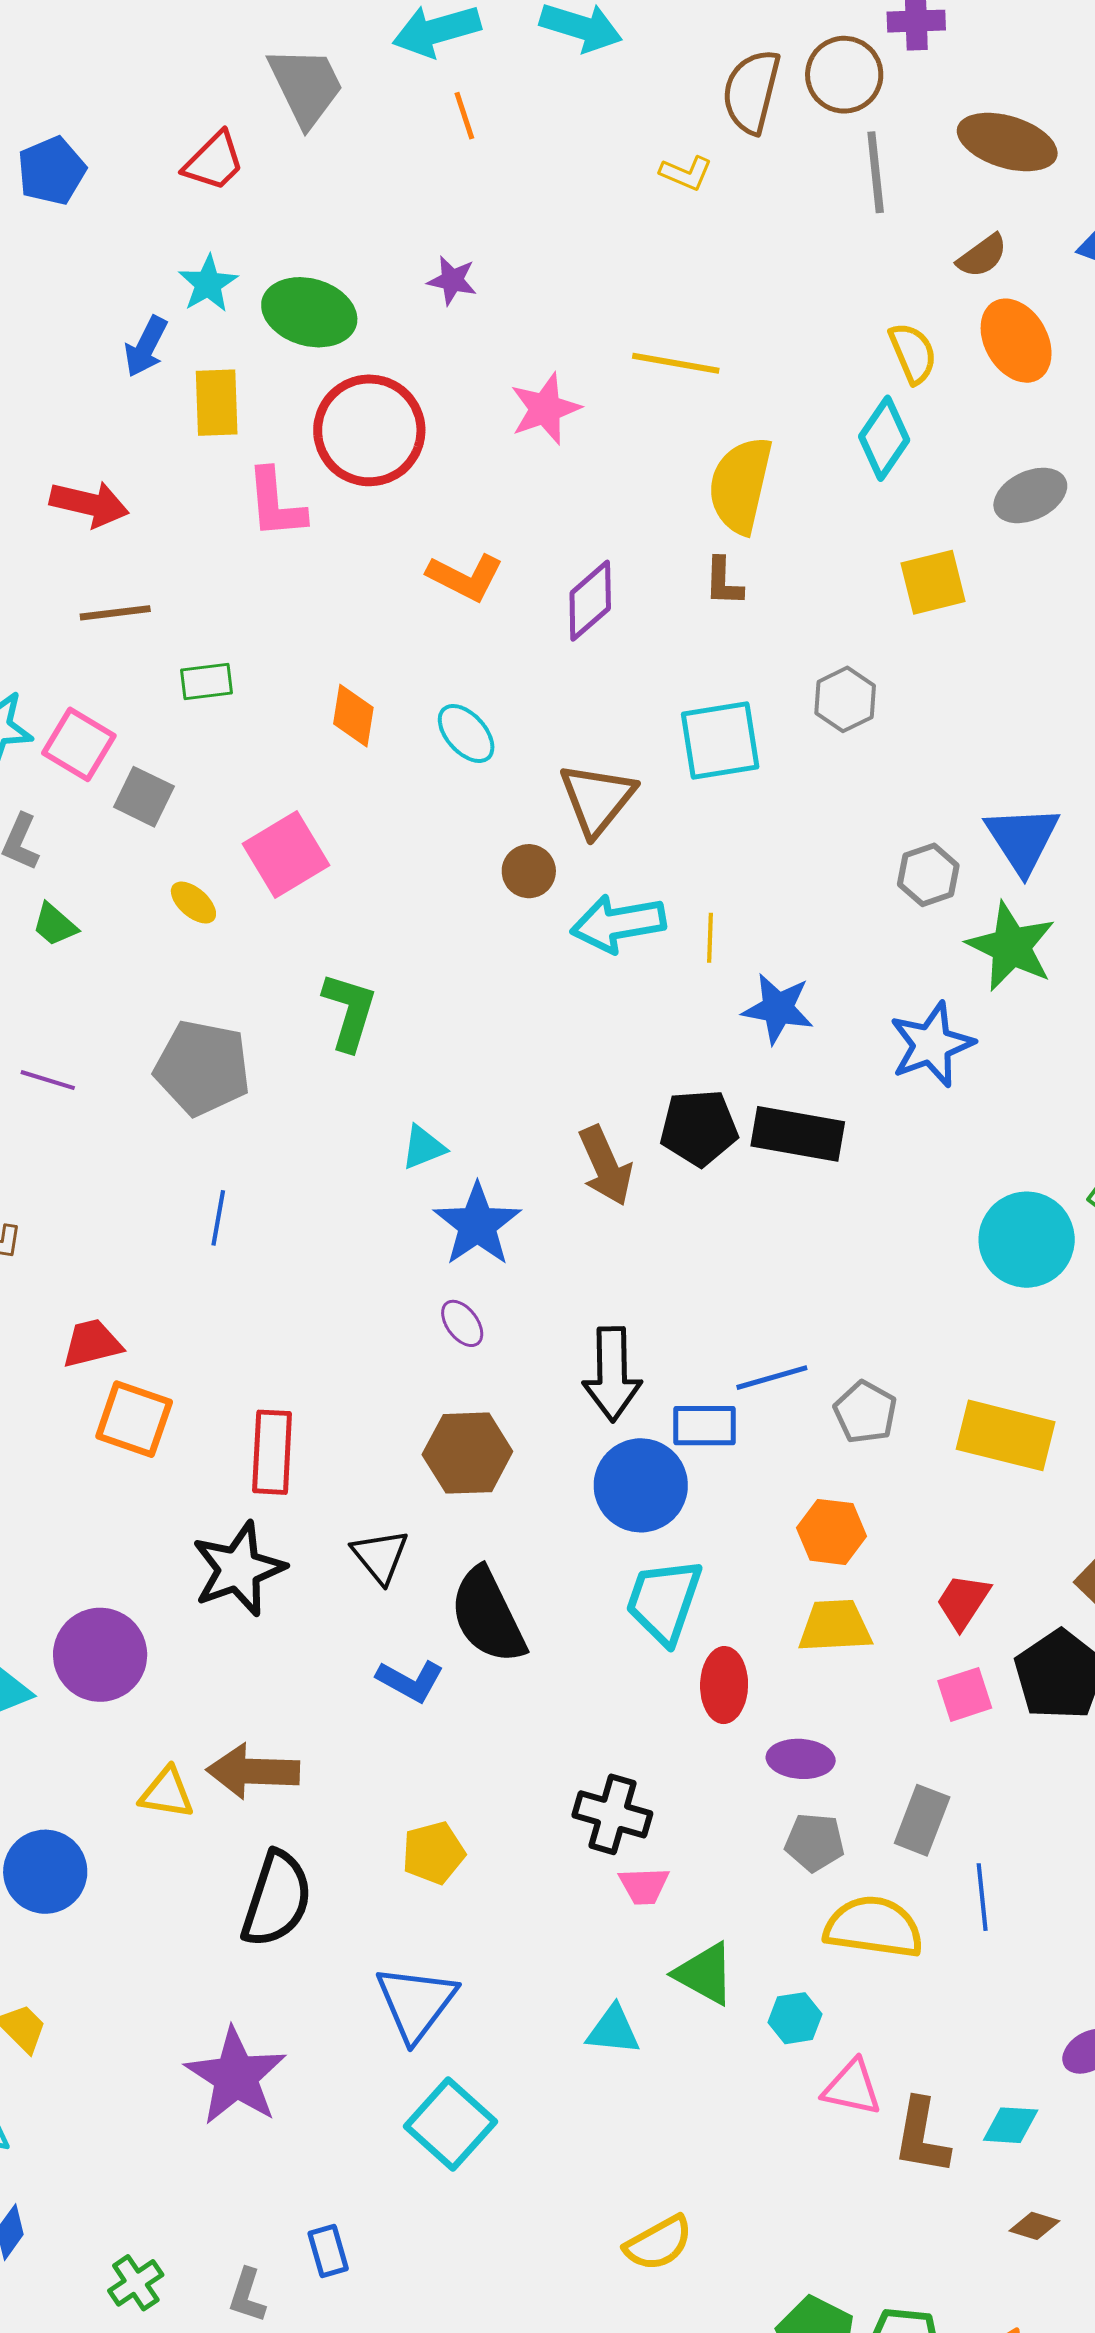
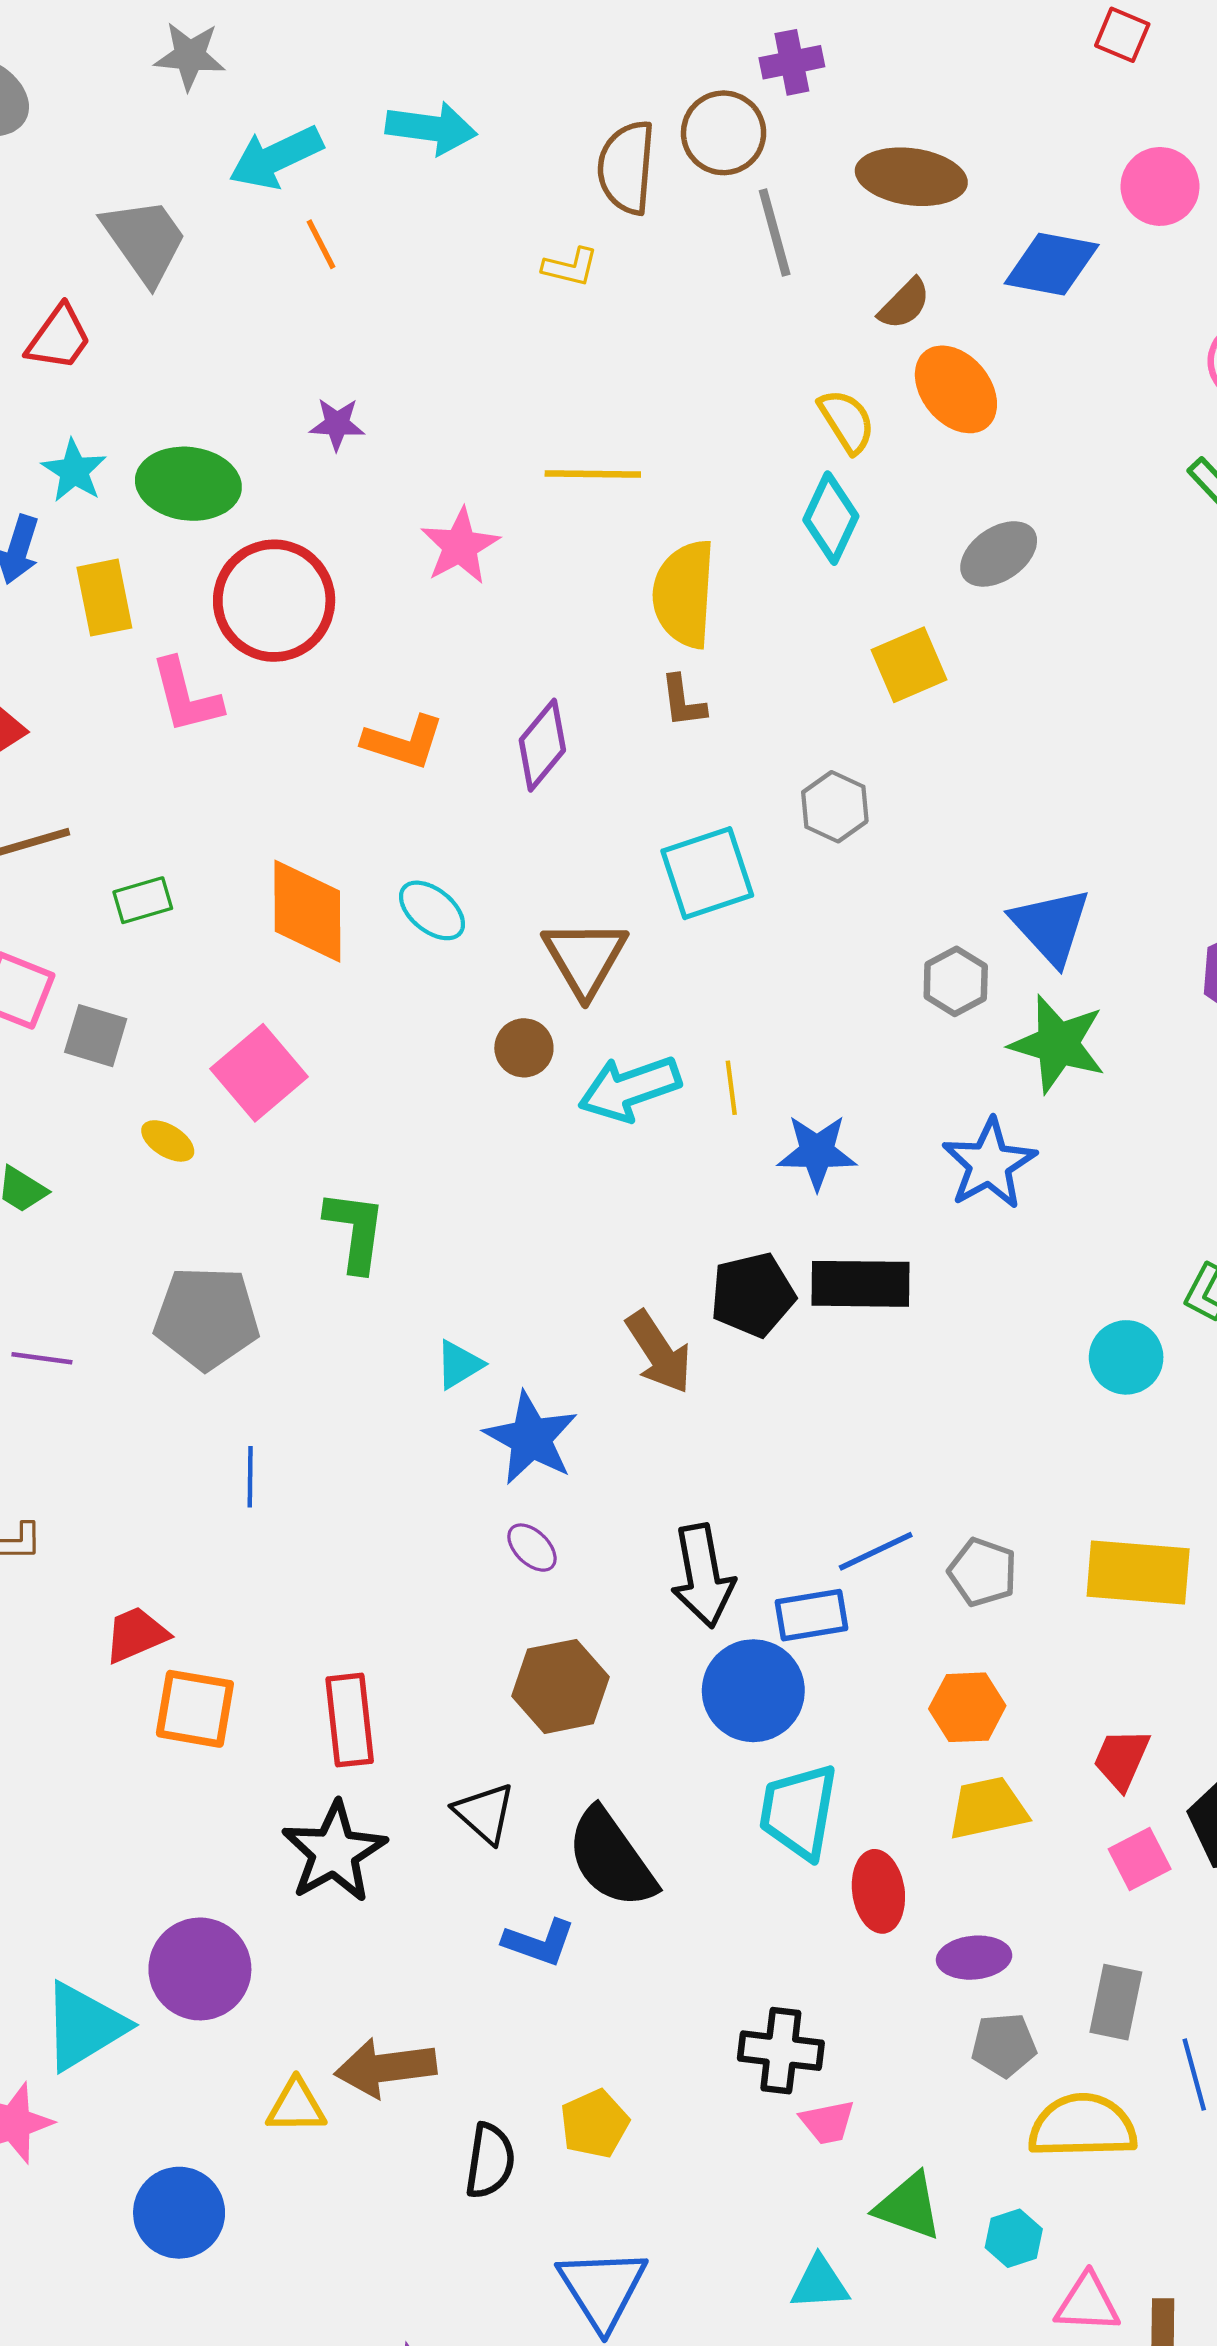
orange diamond: (353, 716) -> (307, 911), size x1.6
cyan circle: (1027, 1240) -> (1126, 1357), size x0.7
black semicircle: (277, 1899) -> (490, 2161), moved, size x0.7

